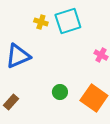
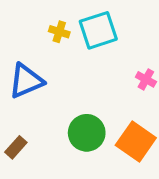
green circle: (60, 92) -> (87, 133), size x1.6

